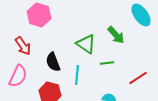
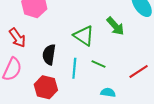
black semicircle: (53, 62) -> (49, 55), turned 30
green line: (107, 63) -> (99, 64), moved, turned 32

